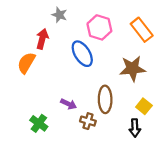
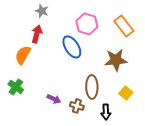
gray star: (59, 15) -> (42, 11), moved
purple arrow: (69, 104) -> (54, 99), moved
green cross: (39, 123) -> (16, 87), moved
black arrow: (135, 128) -> (106, 112), moved

